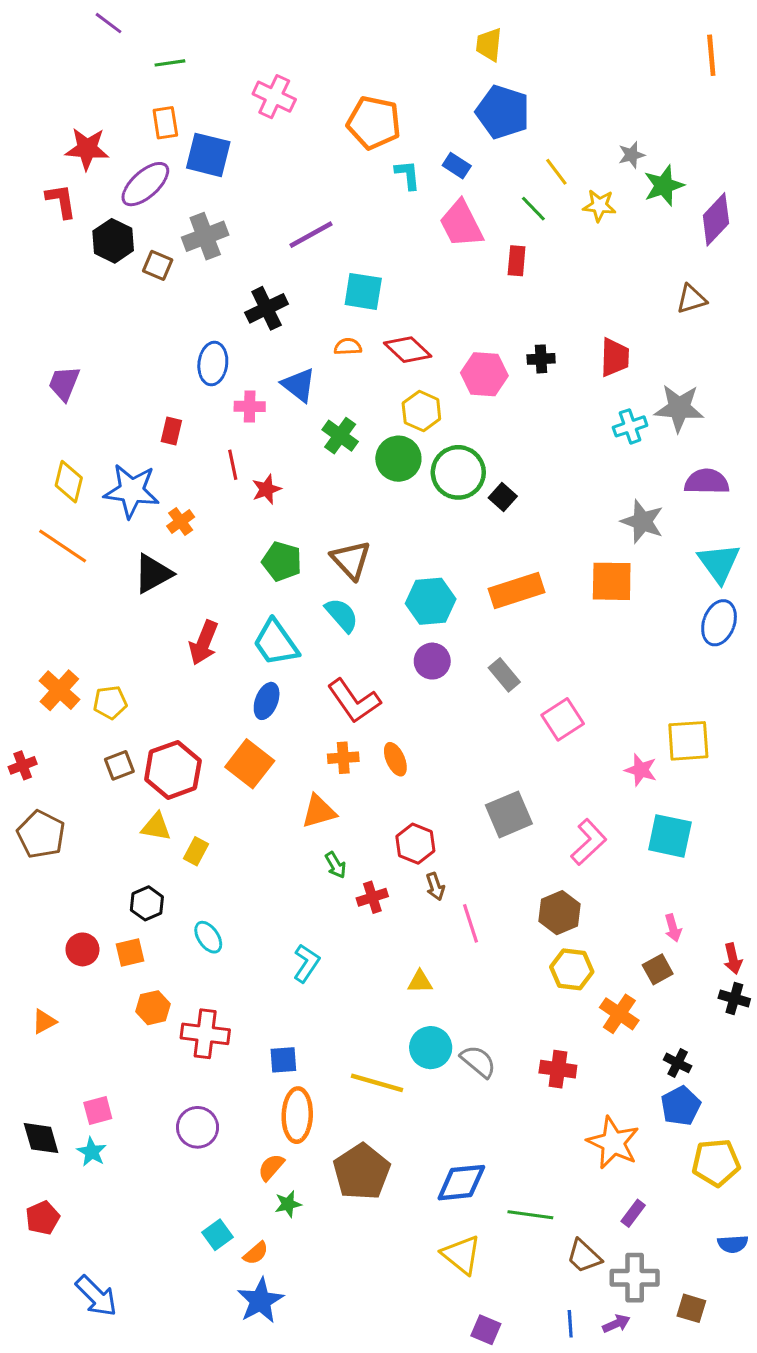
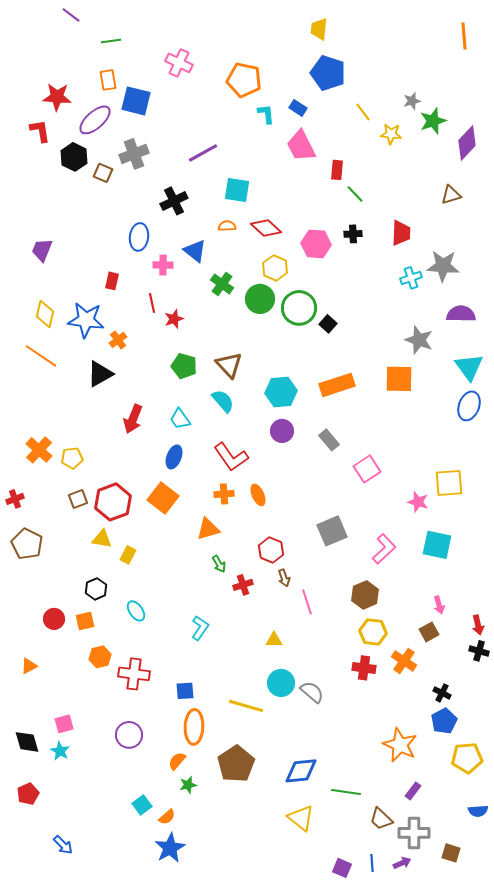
green line: (533, 209) -> (355, 194), moved
cyan trapezoid: (276, 643) -> (180, 419), size x0.7
red cross: (558, 1069) -> (364, 668), moved
blue arrow: (96, 1296) -> (63, 845), size x0.7
purple square: (486, 1330) -> (342, 868), moved

